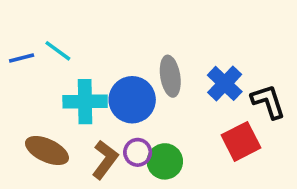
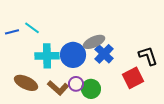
gray ellipse: (170, 76) -> (94, 42), turned 75
blue cross: (225, 83) -> (104, 54), moved
brown L-shape: (105, 160) -> (58, 88), turned 95

